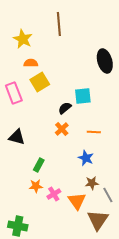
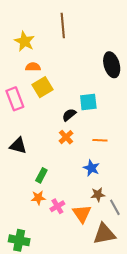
brown triangle: (98, 220) -> (104, 234), turned 45

